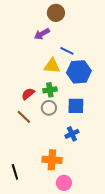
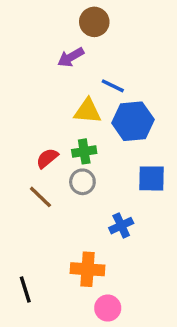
blue square: (76, 106) -> (151, 178), moved

